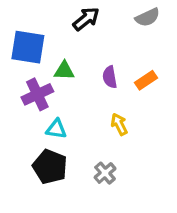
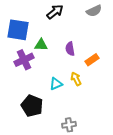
orange rectangle: (146, 80) -> (92, 60), moved
cyan triangle: (56, 129) -> (56, 84), moved, turned -32
gray cross: (105, 173) -> (69, 125), moved, turned 32

